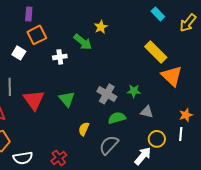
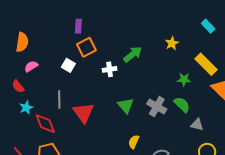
yellow star: (101, 27) -> (172, 43), moved
green arrow: (83, 42) -> (133, 54), turned -78
green star: (134, 91) -> (184, 79), moved
green triangle: (67, 99) -> (126, 106), moved
green semicircle: (117, 118) -> (182, 105), moved, turned 60

